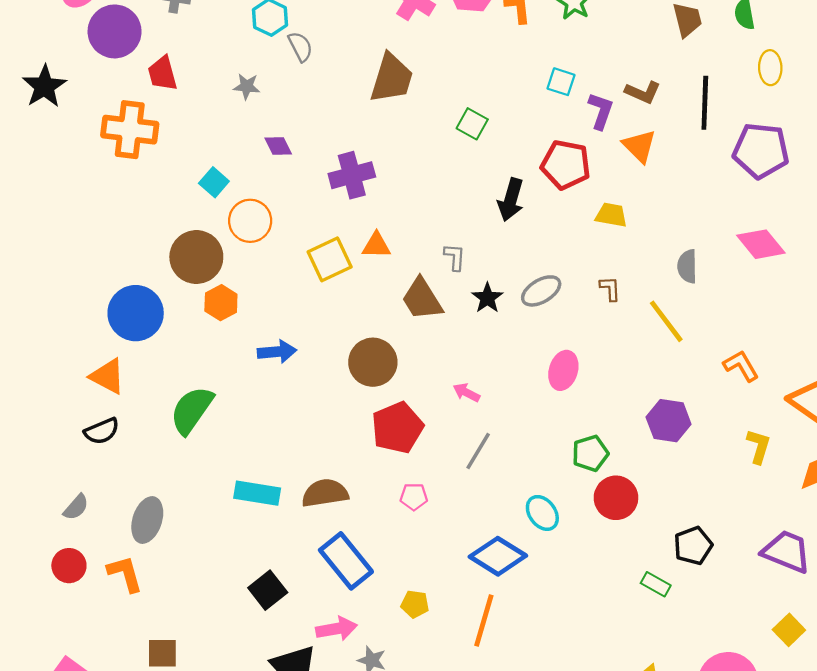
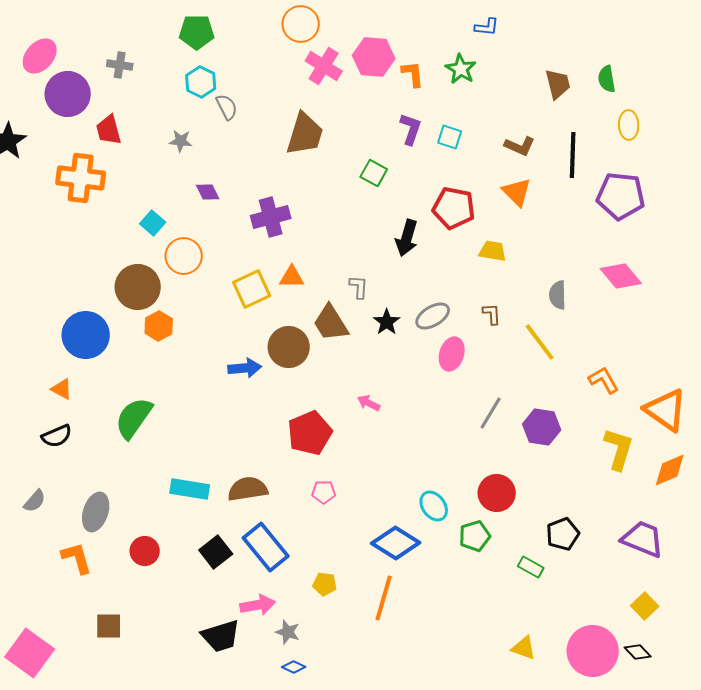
purple L-shape: (601, 111) -> (411, 129), moved
blue arrow: (277, 352) -> (245, 368), moved
brown circle: (373, 362) -> (289, 347), moved
pink ellipse: (563, 370) -> (452, 354), moved
orange triangle: (108, 376) -> (62, 389), size x0.7
yellow L-shape: (759, 446) -> (619, 449), size x1.4
gray line: (478, 451) -> (491, 413), moved
green pentagon: (590, 453) -> (475, 536), moved
red circle: (69, 566) -> (145, 551), moved
black square: (268, 590) -> (216, 552), moved

